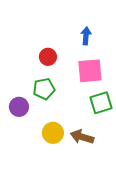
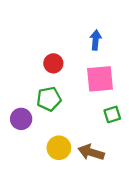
green square: (101, 103) -> (112, 114), size x0.7

